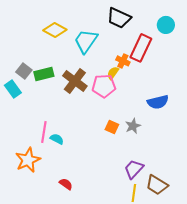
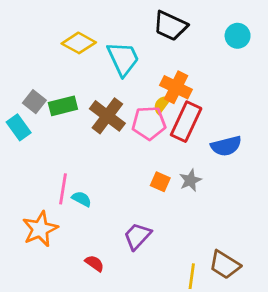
cyan trapezoid: (86, 41) -> (123, 59), turned 120
red rectangle: (141, 48) -> (186, 122), moved
orange cross: (123, 61) -> (176, 87), size x1.5
purple trapezoid: (134, 169) -> (137, 236), moved

